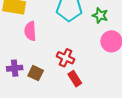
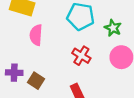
red cross: (66, 58) -> (81, 56), moved

